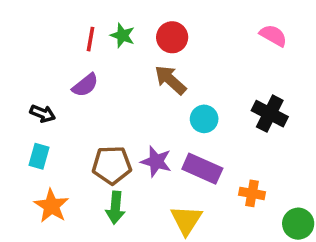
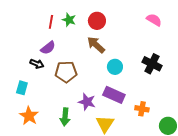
black arrow: (43, 114) -> (37, 64), moved
purple star: (156, 161) -> (87, 102), moved
brown pentagon: (112, 165) -> (66, 72), moved

